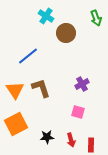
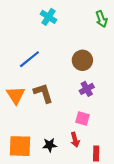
brown circle: (66, 33) -> (82, 60), moved
orange square: (16, 124) -> (20, 146), moved, turned 30
red arrow: (71, 140) -> (75, 140), moved

